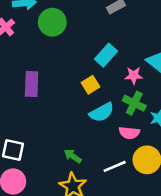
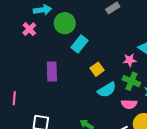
cyan rectangle: (106, 55) -> (80, 44), moved

